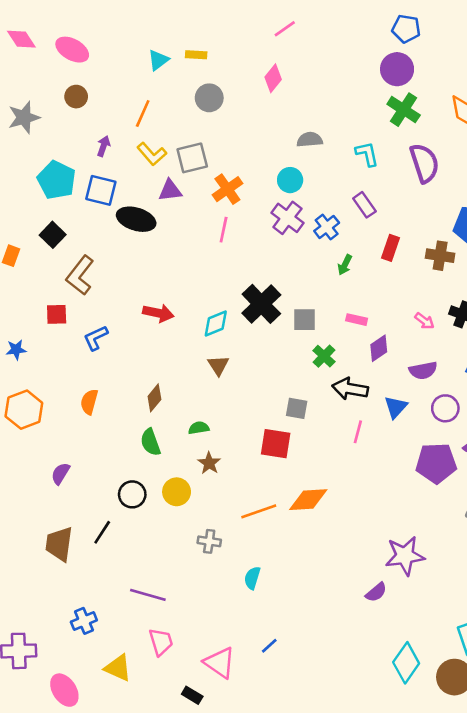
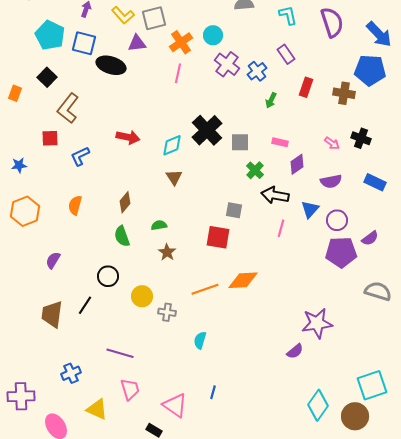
cyan circle: (290, 180) -> (213, 35), moved
purple circle: (445, 408) -> (337, 220), moved
yellow circle: (177, 492) -> (142, 296), moved
blue line: (269, 646) -> (213, 392), turned -32

